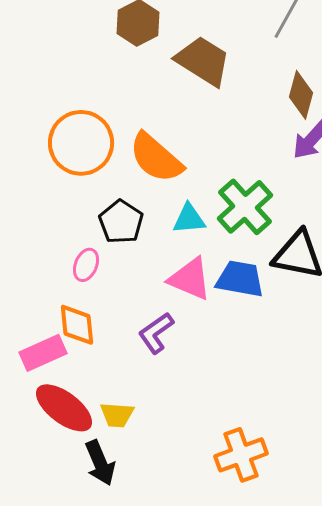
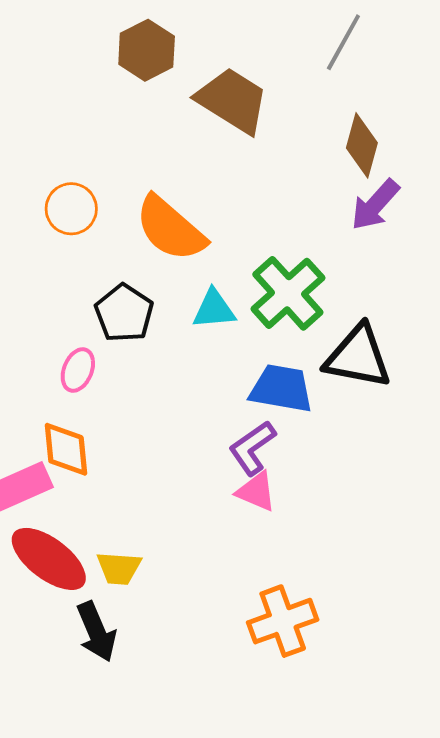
orange circle: (81, 143) -> (71, 209), size x0.6
pink triangle: (190, 279) -> (256, 492), moved, size x0.7
purple L-shape: (156, 333) -> (252, 448), moved

